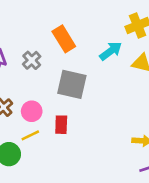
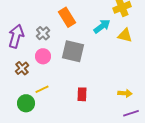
pink circle: (32, 111) -> (43, 56), moved
red rectangle: (61, 125) -> (82, 94), moved

